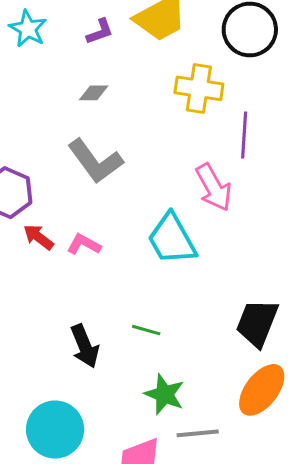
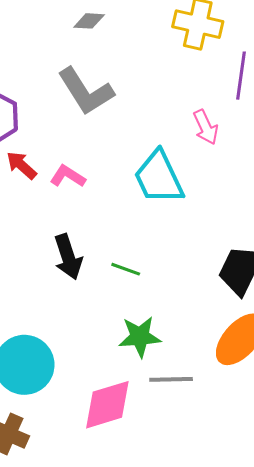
pink arrow: (214, 187) -> (206, 127), size x0.7
black arrow: (85, 346) -> (68, 257), moved
green star: (164, 394) -> (140, 337), turned -30

